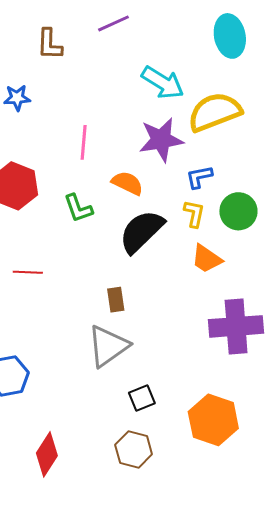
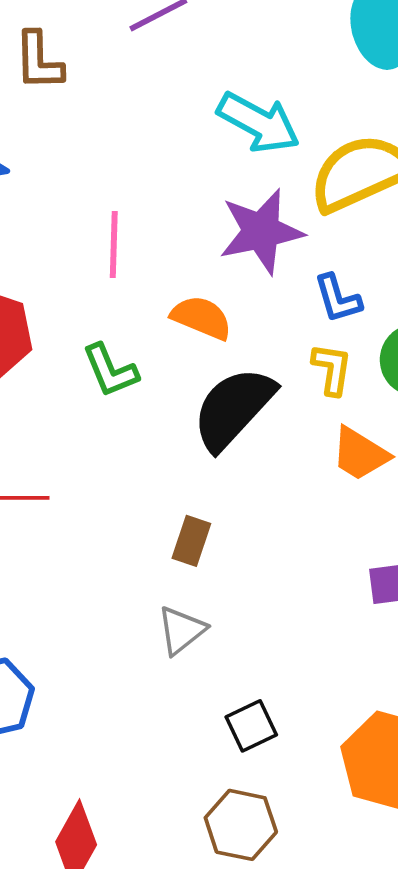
blue L-shape: (199, 177) -> (338, 299), turned -92
brown rectangle: (116, 300) -> (191, 541), turned 30
gray triangle: (108, 346) -> (181, 630), size x0.6

